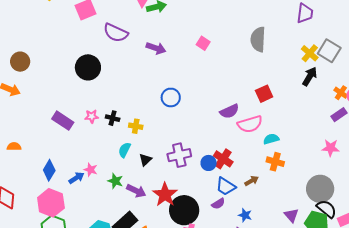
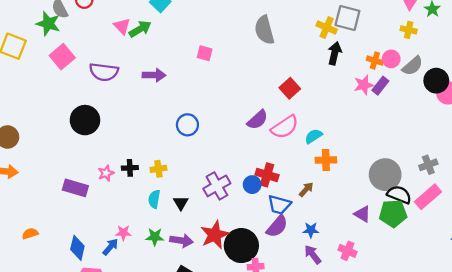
pink star: (331, 148) -> (364, 85), moved
red star: (165, 195) -> (215, 235), turned 30
purple semicircle: (218, 204) -> (277, 226), size x1.5

